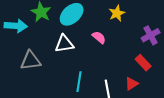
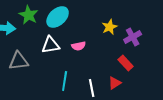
yellow star: (117, 13) -> (110, 27), moved
pink semicircle: (99, 37) -> (79, 46), moved, turned 128

